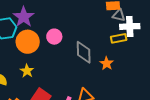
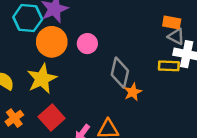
orange star: (107, 63) -> (133, 92), moved
yellow star: (27, 71) -> (42, 79), size x1.6

